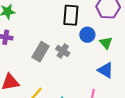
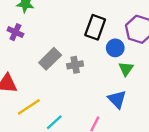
blue circle: (87, 35) -> (115, 48), moved
gray cross: (63, 51) -> (75, 65), turned 32

